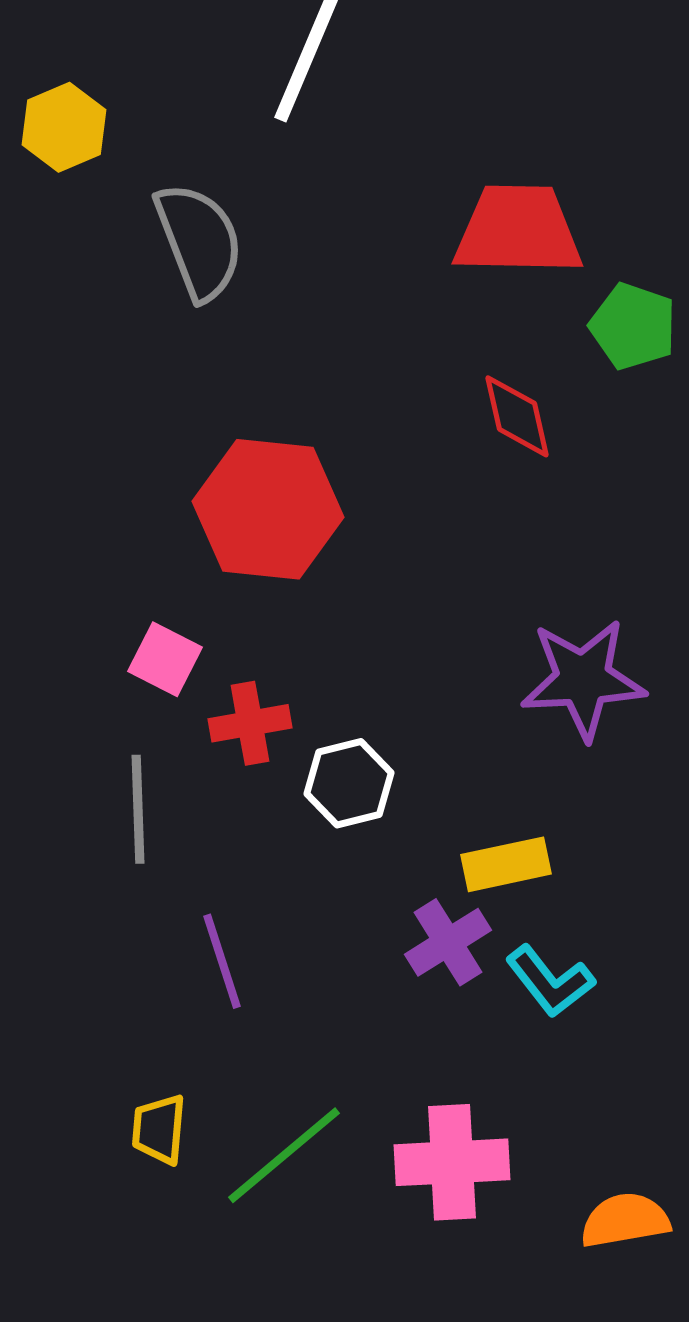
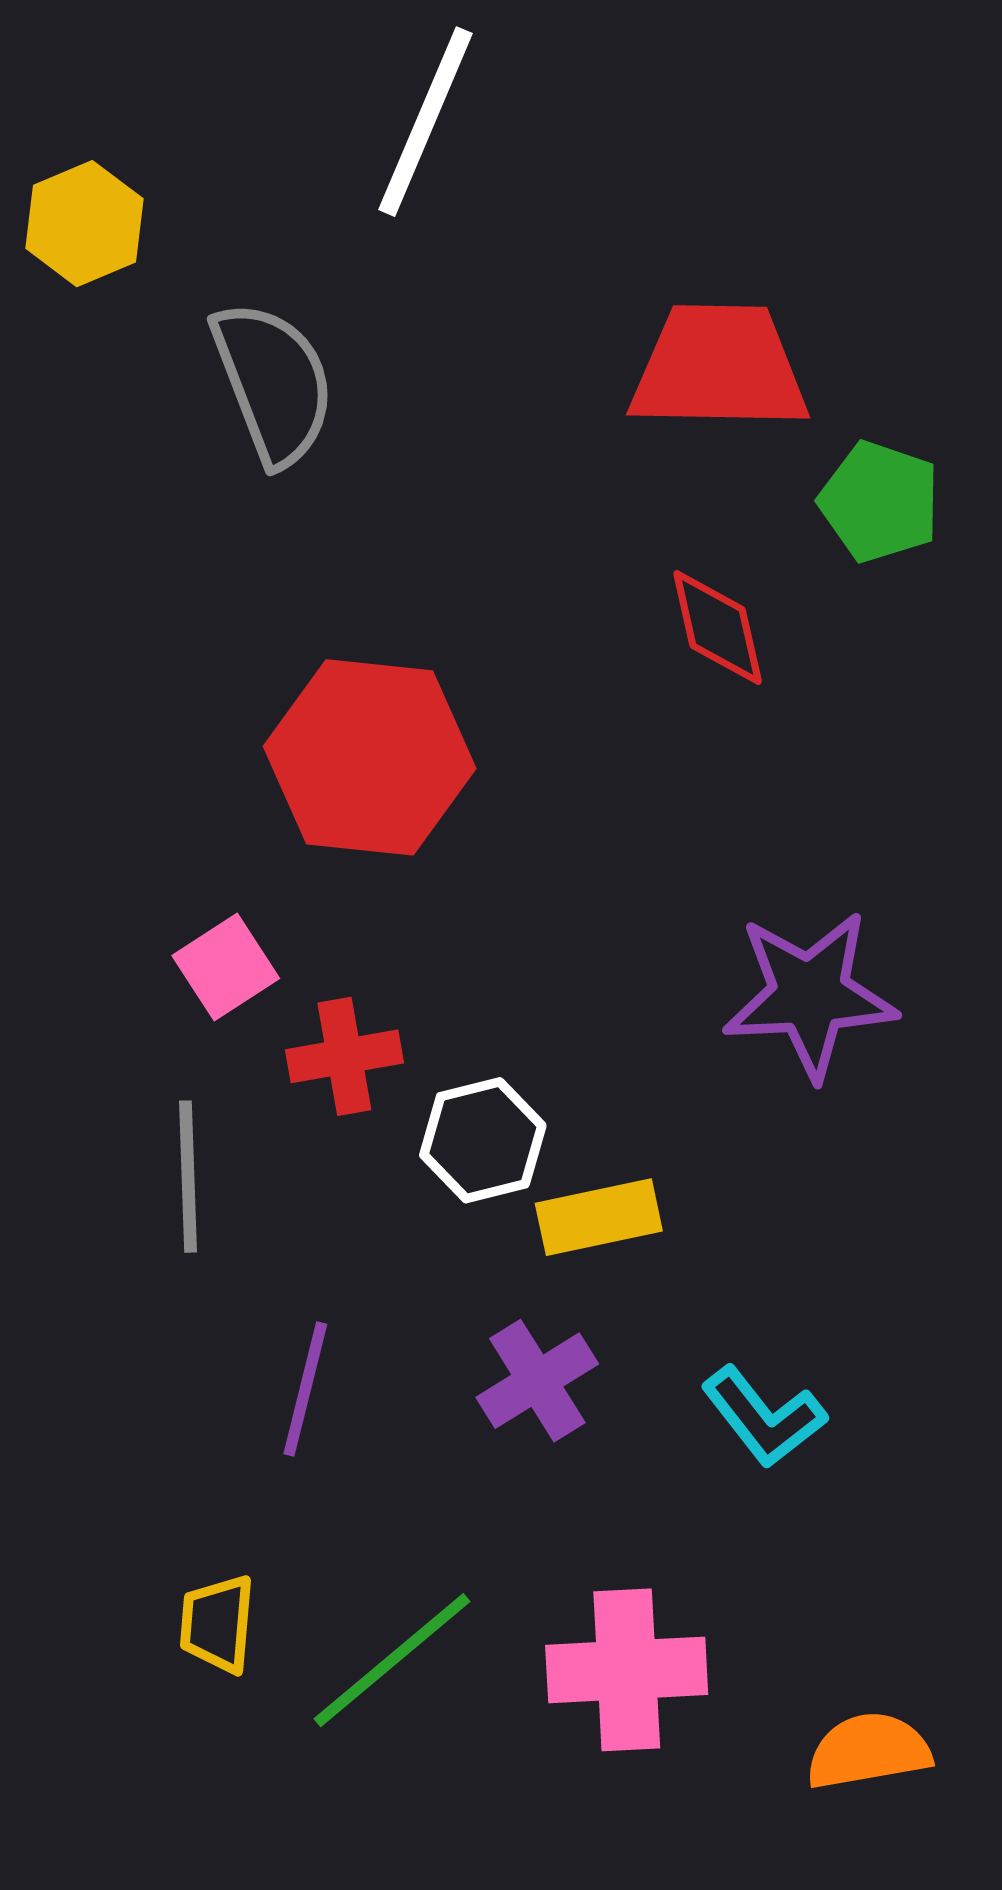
pink square: (165, 659) -> (226, 967), turned 30
yellow rectangle: (506, 864) -> (599, 1217), moved
purple cross: (448, 942) -> (537, 1381), moved
purple line: (222, 961) -> (305, 1389), turned 32

